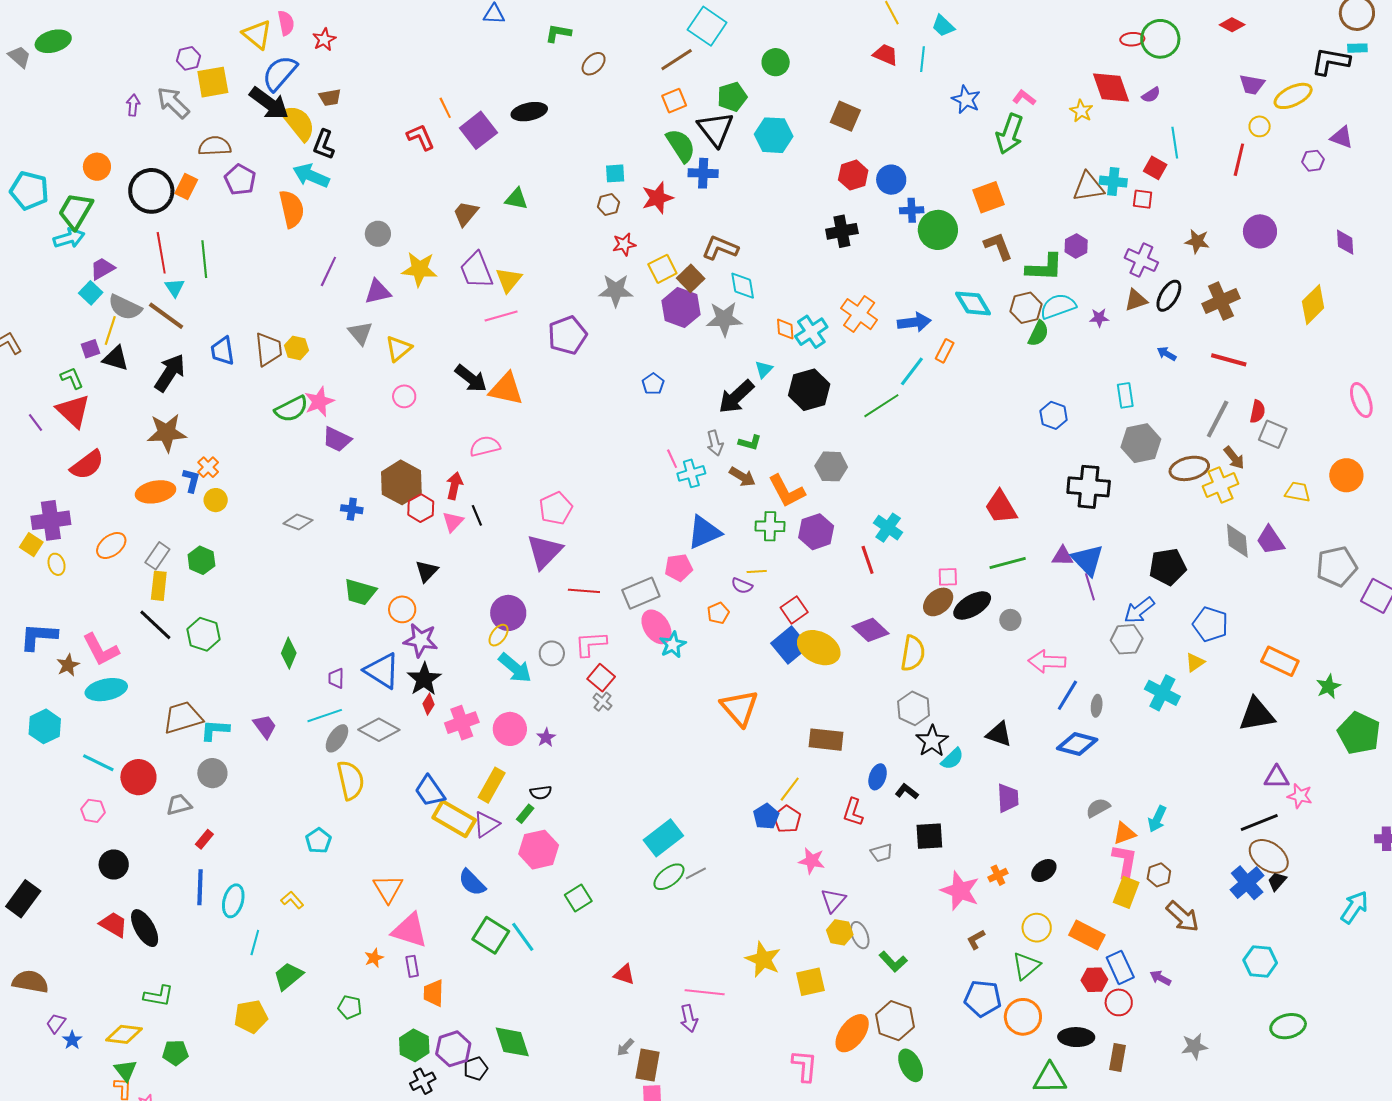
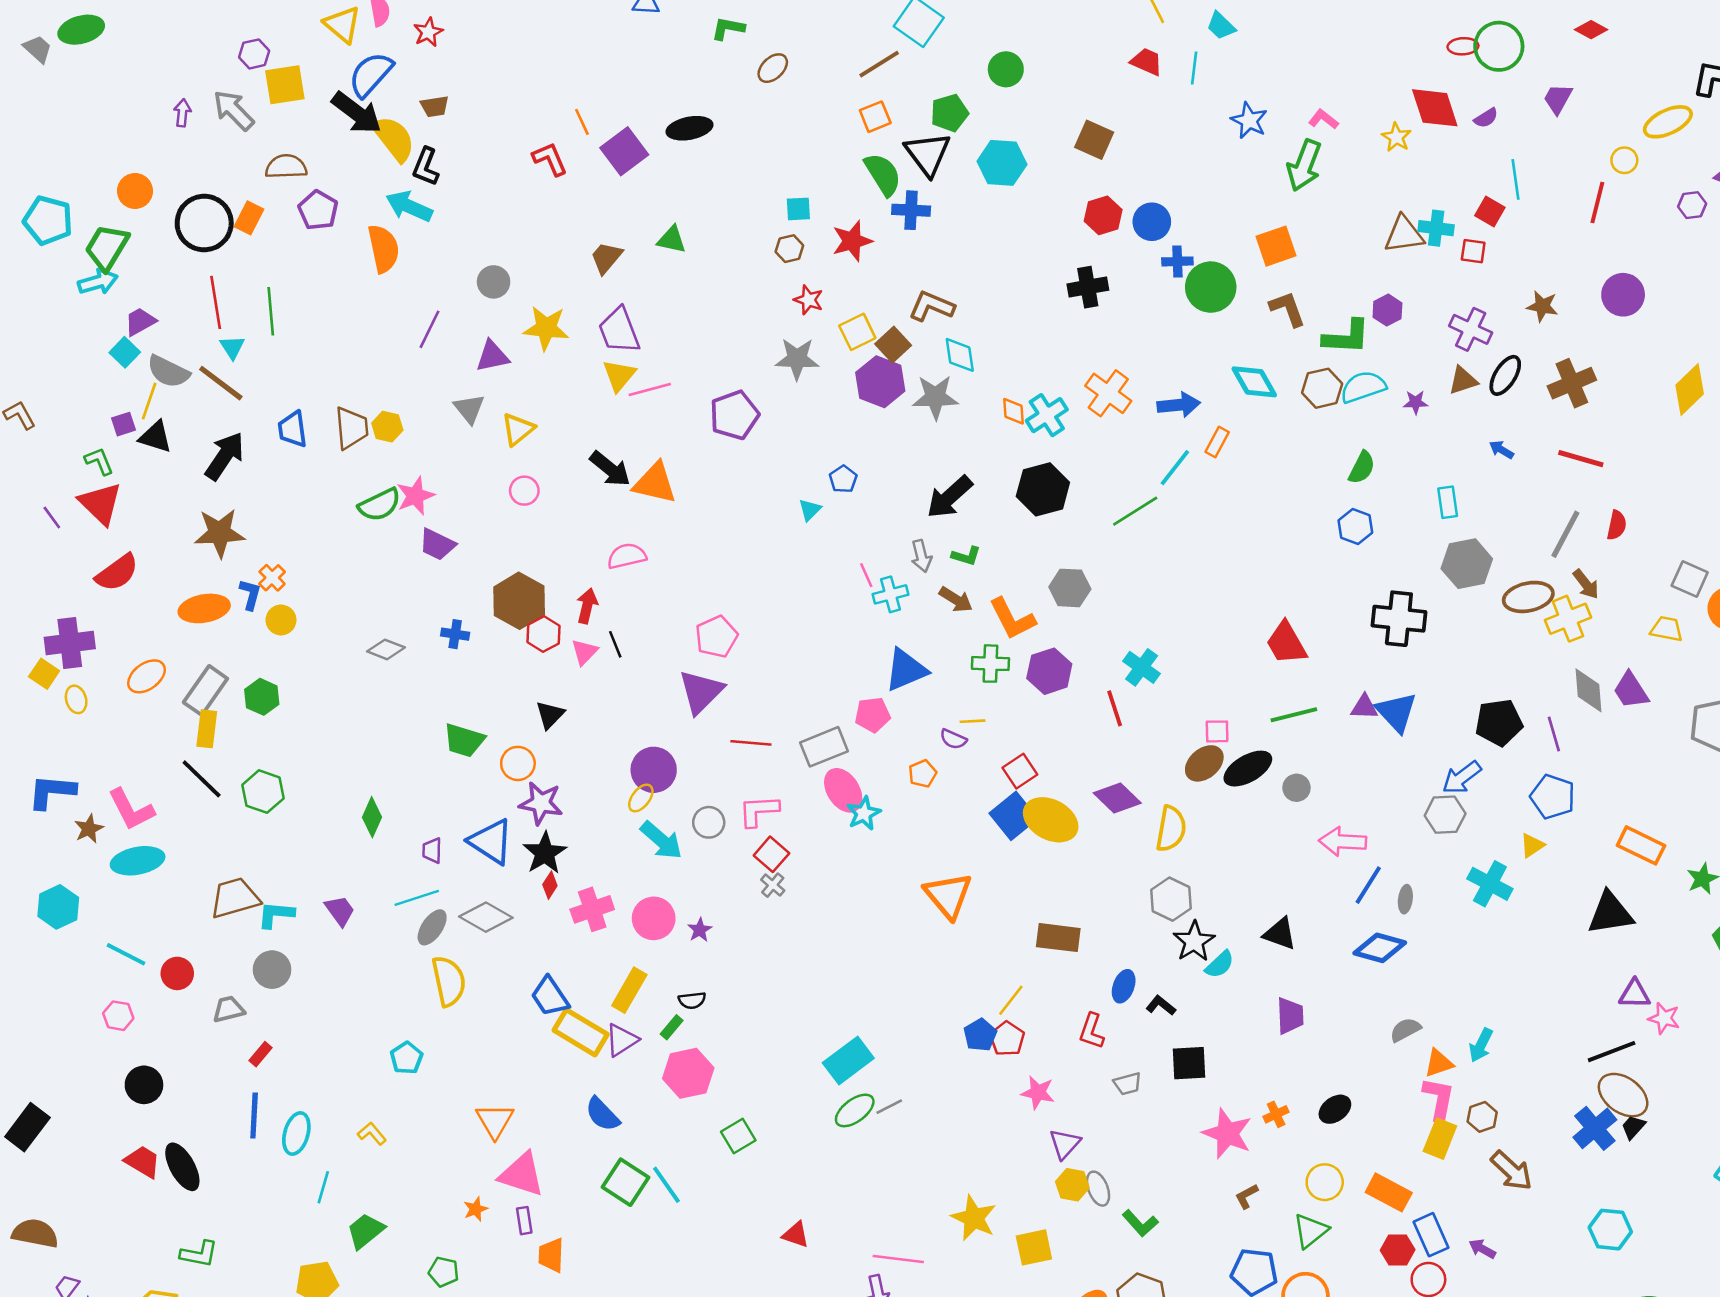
purple trapezoid: (1252, 85) -> (1558, 99), moved, turned 108
red star: (624, 244) -> (809, 300), turned 30
yellow triangle: (509, 280) -> (619, 375), moved
green semicircle: (1038, 334) -> (1362, 468), moved
cyan triangle: (764, 369) -> (810, 510), moved
gray square: (1273, 434) -> (1690, 579), moved
gray rectangle: (157, 556) -> (205, 690), size x1.4
purple line: (1090, 587) -> (1554, 734), moved
red circle: (138, 777) -> (177, 973), size x0.7

